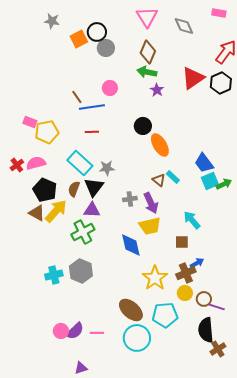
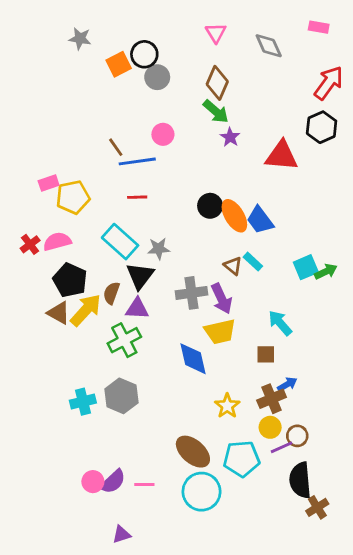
pink triangle: (147, 17) -> (216, 33), size x0.7
green arrow: (147, 72) -> (216, 111), turned -150
red triangle: (193, 78) -> (282, 156), moved, turned 40
pink rectangle: (30, 122) -> (49, 183), turned -40
black circle: (143, 126) -> (210, 206), moved
blue trapezoid: (204, 163) -> (260, 220), moved
brown semicircle: (74, 189) -> (111, 293), moved
gray cross: (130, 199) -> (192, 293), size x1.5
yellow star: (155, 278) -> (227, 406), size x0.7
purple line: (217, 307) -> (282, 447), moved, turned -42

